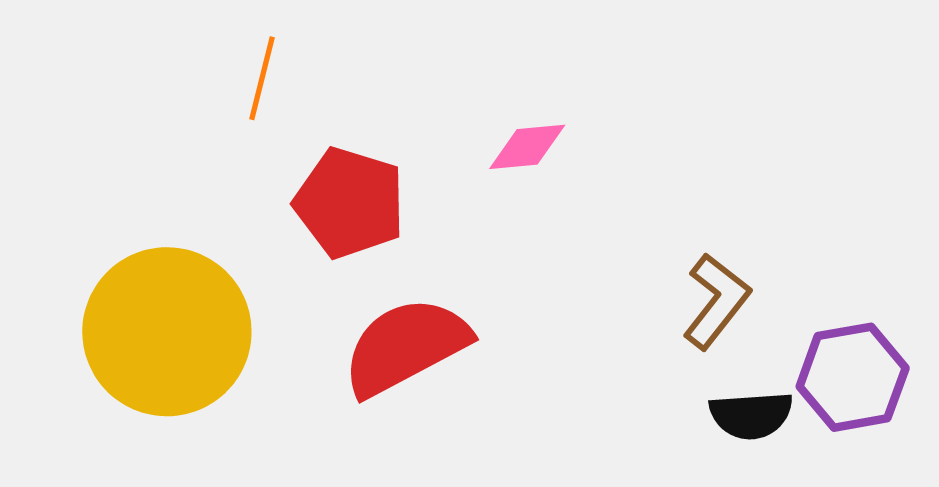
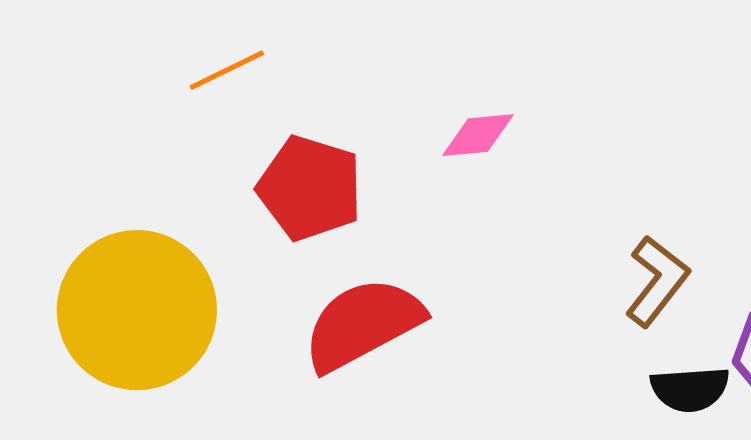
orange line: (262, 78) -> (227, 70), turned 50

